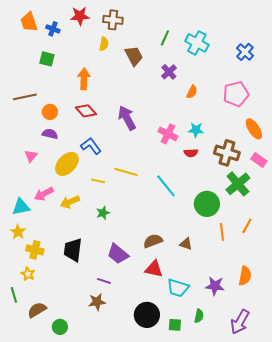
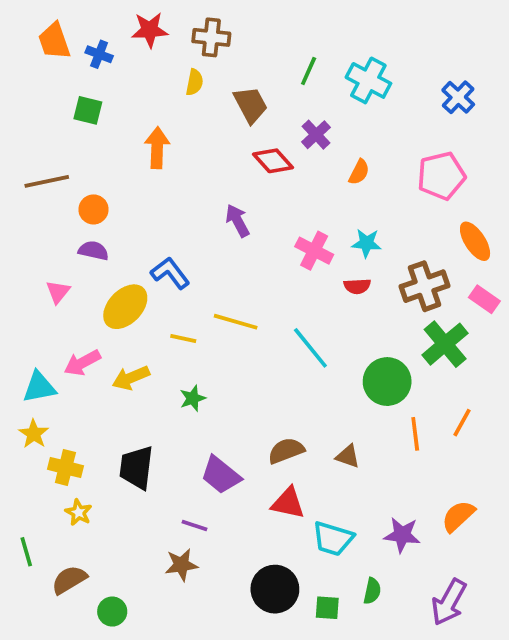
red diamond: (86, 111) -> (273, 161), moved
purple arrow: (127, 118) -> (238, 221), size x0.7
brown cross: (227, 153) -> (425, 286), turned -35
yellow star: (28, 274) -> (79, 512), moved
orange semicircle: (245, 276) -> (458, 516), turned -144

